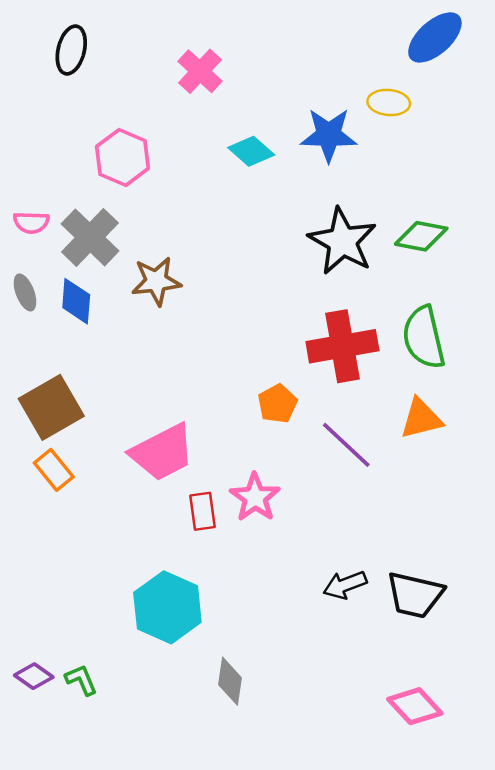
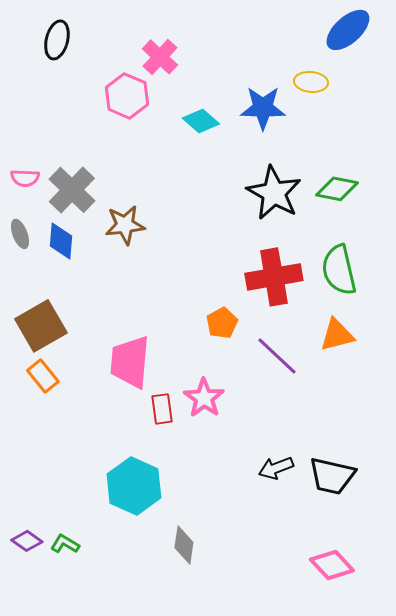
pink hexagon: (122, 157) -> (127, 96), moved
pink trapezoid: (162, 452) -> (130, 362), turned 122
green L-shape: (81, 680) -> (65, 544), turned -36

